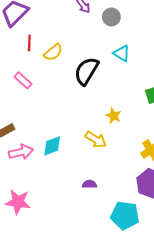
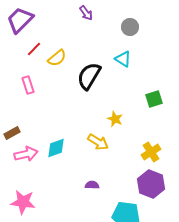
gray circle: (111, 17) -> (130, 27), moved
red line: (29, 43) -> (34, 49), turned 42
pink rectangle: (23, 80) -> (28, 85), turned 30

